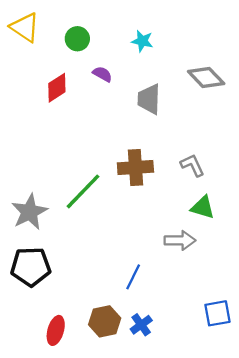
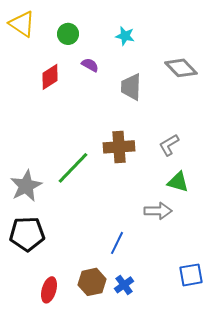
gray L-shape: (192, 165) -> (169, 145), turned -95

